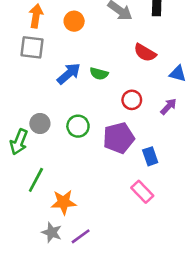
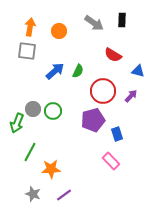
green semicircle: (99, 74) -> (78, 71), turned -80
red circle: (132, 100) -> (103, 91), size x1.6
green circle: (78, 126) -> (53, 111), moved
gray star: (52, 232) -> (33, 194), moved

